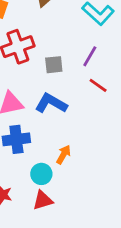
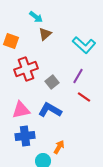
gray square: (54, 65) -> (52, 82), turned -32

